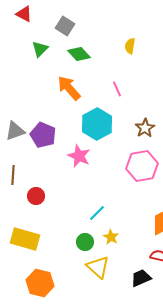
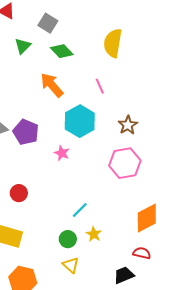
yellow semicircle: (130, 46) -> (113, 43), size x1.8
pink star: (79, 156) -> (62, 153), size x0.7
yellow triangle: (98, 267) -> (71, 265), moved, size x0.7

